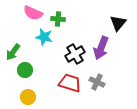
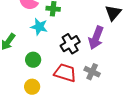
green circle: (25, 70) -> (33, 60), moved
yellow circle: (28, 97) -> (32, 87), moved

